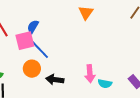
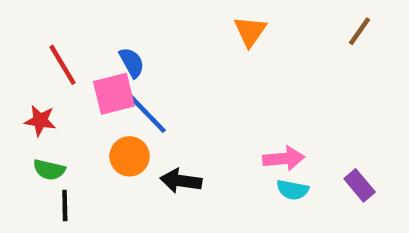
blue semicircle: (33, 27) -> (132, 63), turned 120
pink arrow: (90, 74) -> (284, 159), moved, turned -90

